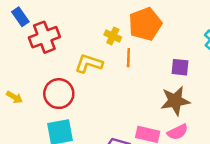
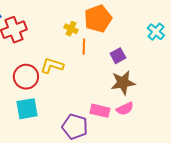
yellow L-shape: (89, 64) -> (52, 66), moved
purple square: (180, 67) -> (118, 56), moved, turned -35

